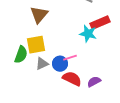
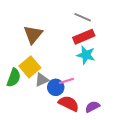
red rectangle: (100, 23) -> (84, 37), moved
yellow square: (36, 45) -> (30, 67), turned -30
gray triangle: (42, 64) -> (42, 80), moved

